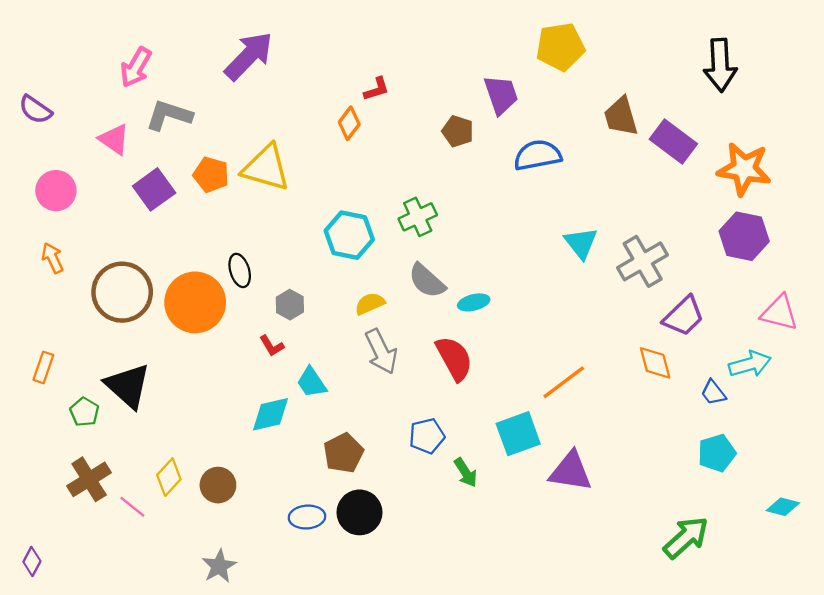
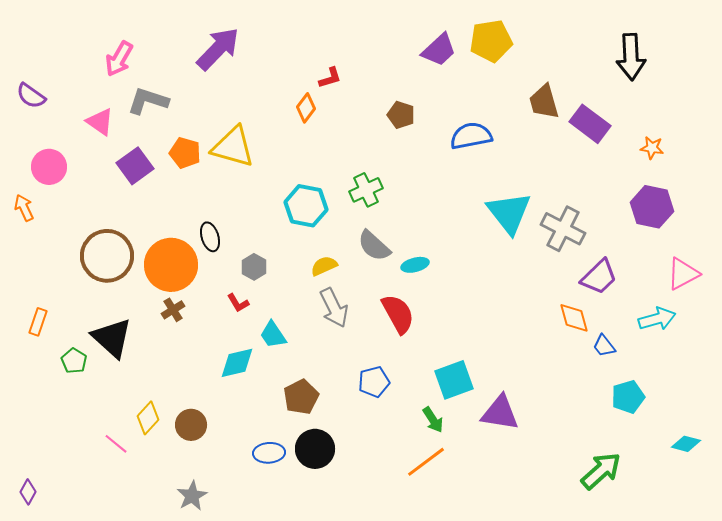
purple trapezoid: (501, 95) -> (439, 50), moved, turned 66
orange star: (744, 169) -> (652, 148), size x0.5
cyan triangle: (581, 243) -> (509, 213), size x1.5
orange arrow: (52, 258) -> (24, 208), moved
gray cross: (643, 261) -> (563, 229), turned -33
pink triangle: (779, 313) -> (683, 274), turned -42
orange line: (564, 382) -> (426, 462), moved
blue trapezoid: (713, 393) -> (604, 346), moved
green arrow: (466, 472) -> (433, 420), moved
brown cross: (89, 479) -> (173, 310), moved, size x0.6

